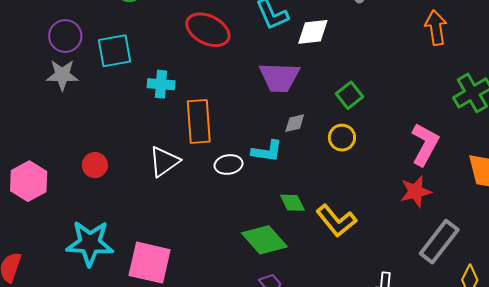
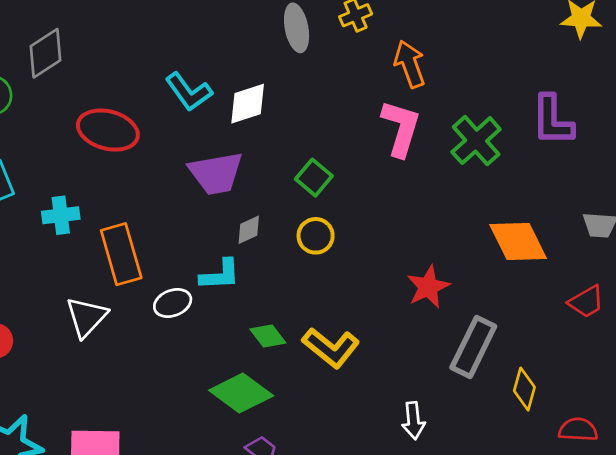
pink L-shape: (425, 144) -> (401, 128), moved

